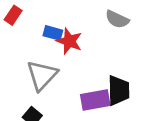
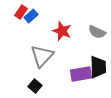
gray semicircle: (117, 19) -> (97, 32), moved
blue rectangle: (53, 33) -> (31, 16), moved, turned -56

